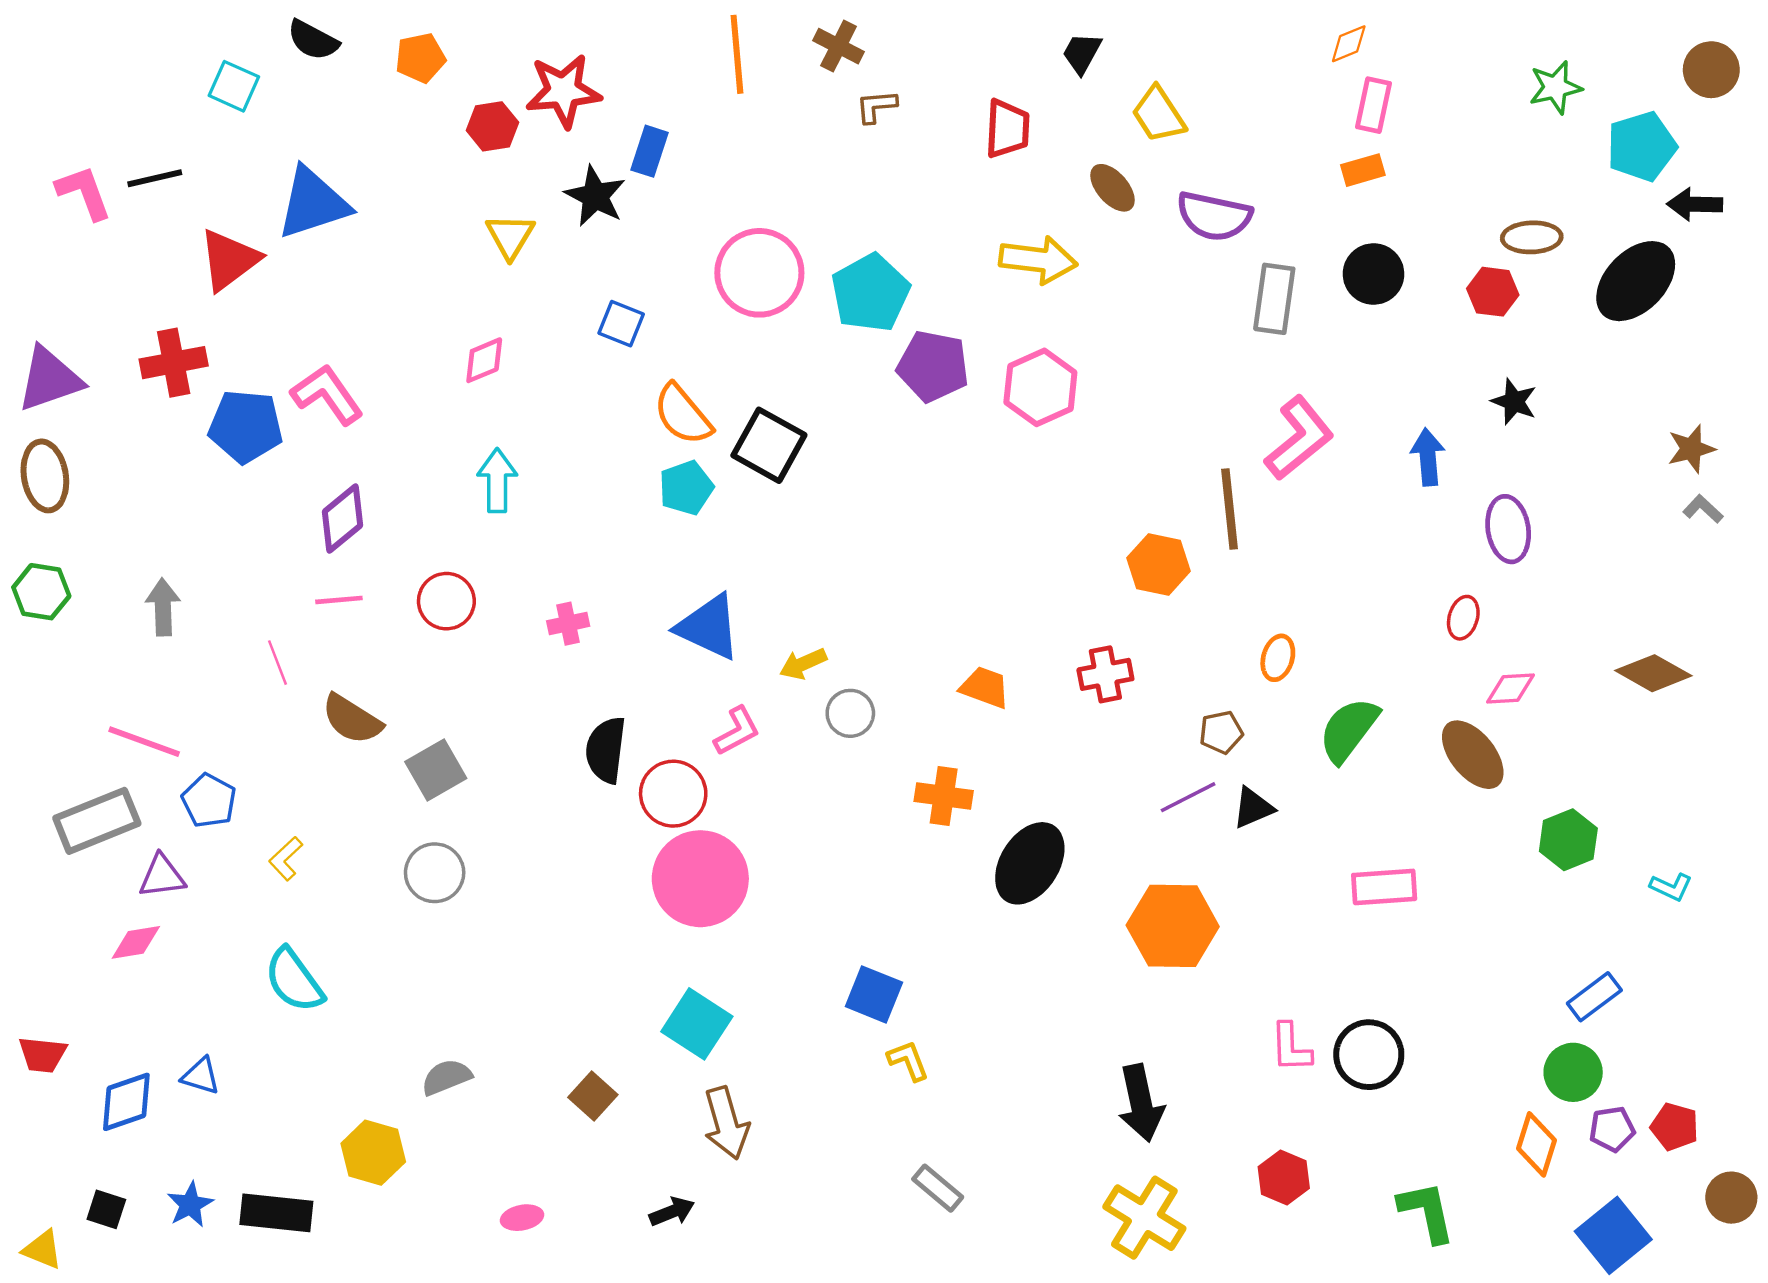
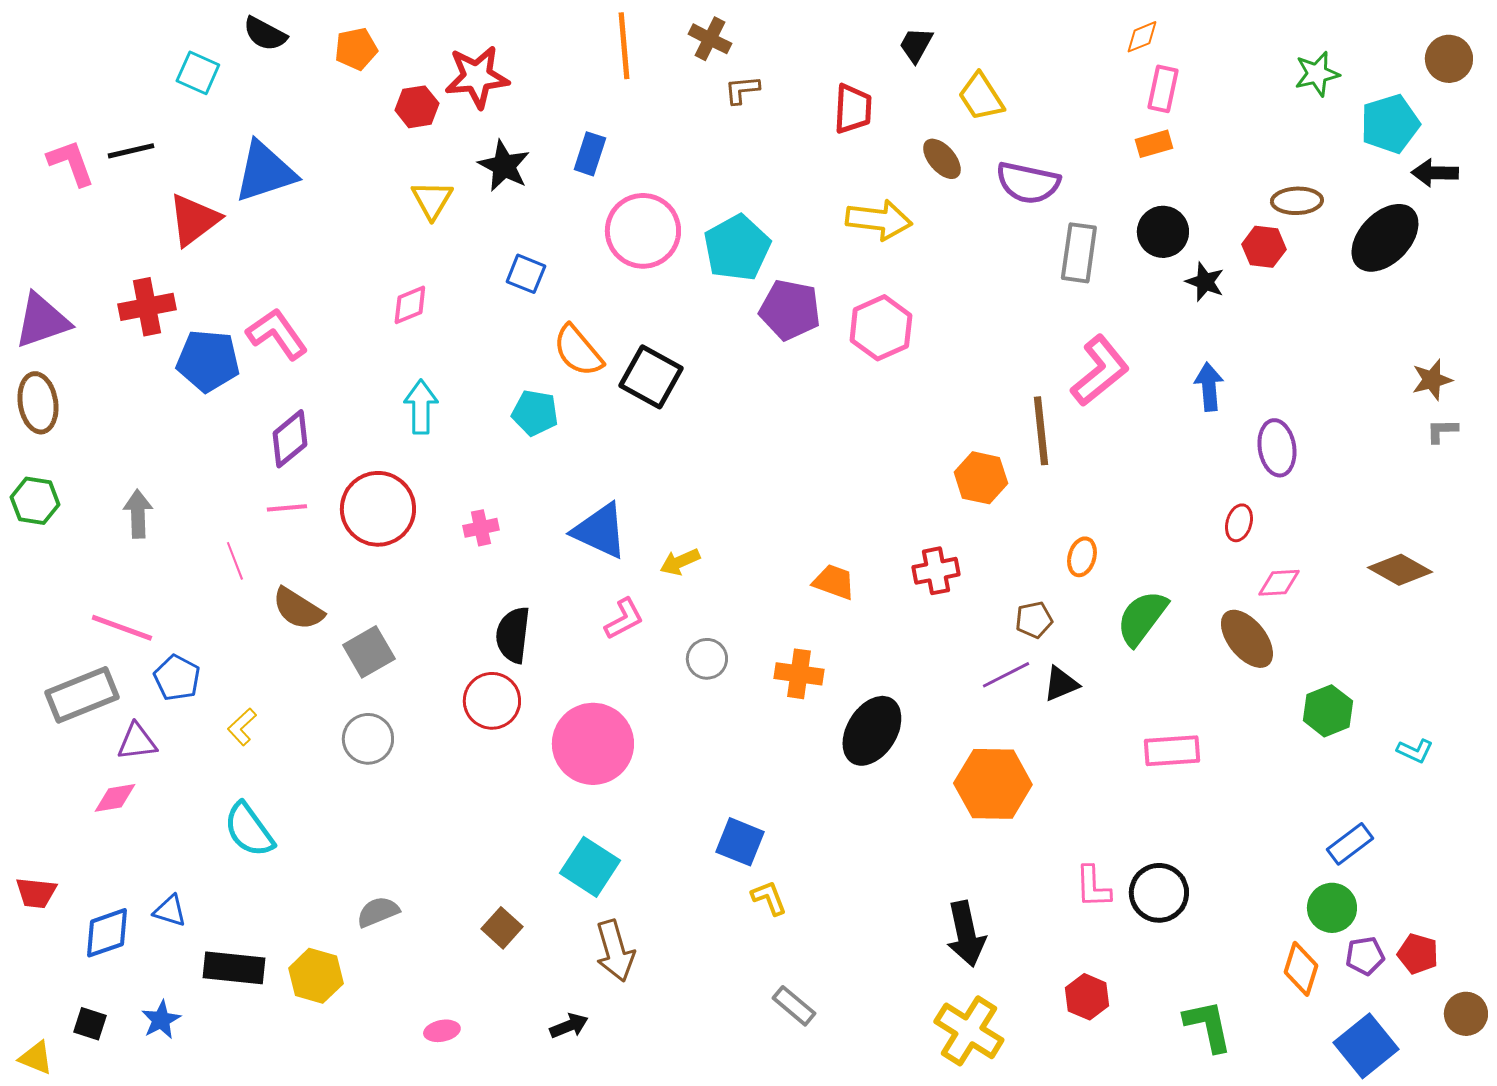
blue rectangle: (650, 151) -> (590, 154), moved
black star: (1514, 402) -> (1205, 282), moved
cyan pentagon: (686, 488) -> (535, 413), moved, turned 30
gray L-shape: (1703, 509) -> (1442, 431), turned -44
red circle: (446, 601) -> (378, 509), size x1.5
gray circle: (850, 713) -> (707, 659), moved
red circle: (673, 794) -> (492, 701), moved
black rectangle: (276, 1213) -> (234, 968), moved

